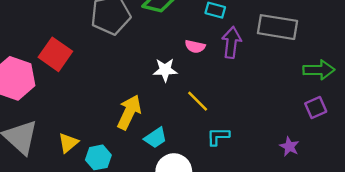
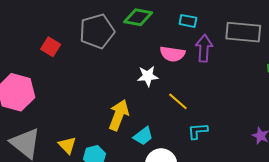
pink semicircle: (195, 46) -> (172, 54), size x1.4
red square: (55, 54) -> (51, 47), moved, size x0.7
yellow triangle: (68, 143) -> (67, 145), turned -30

